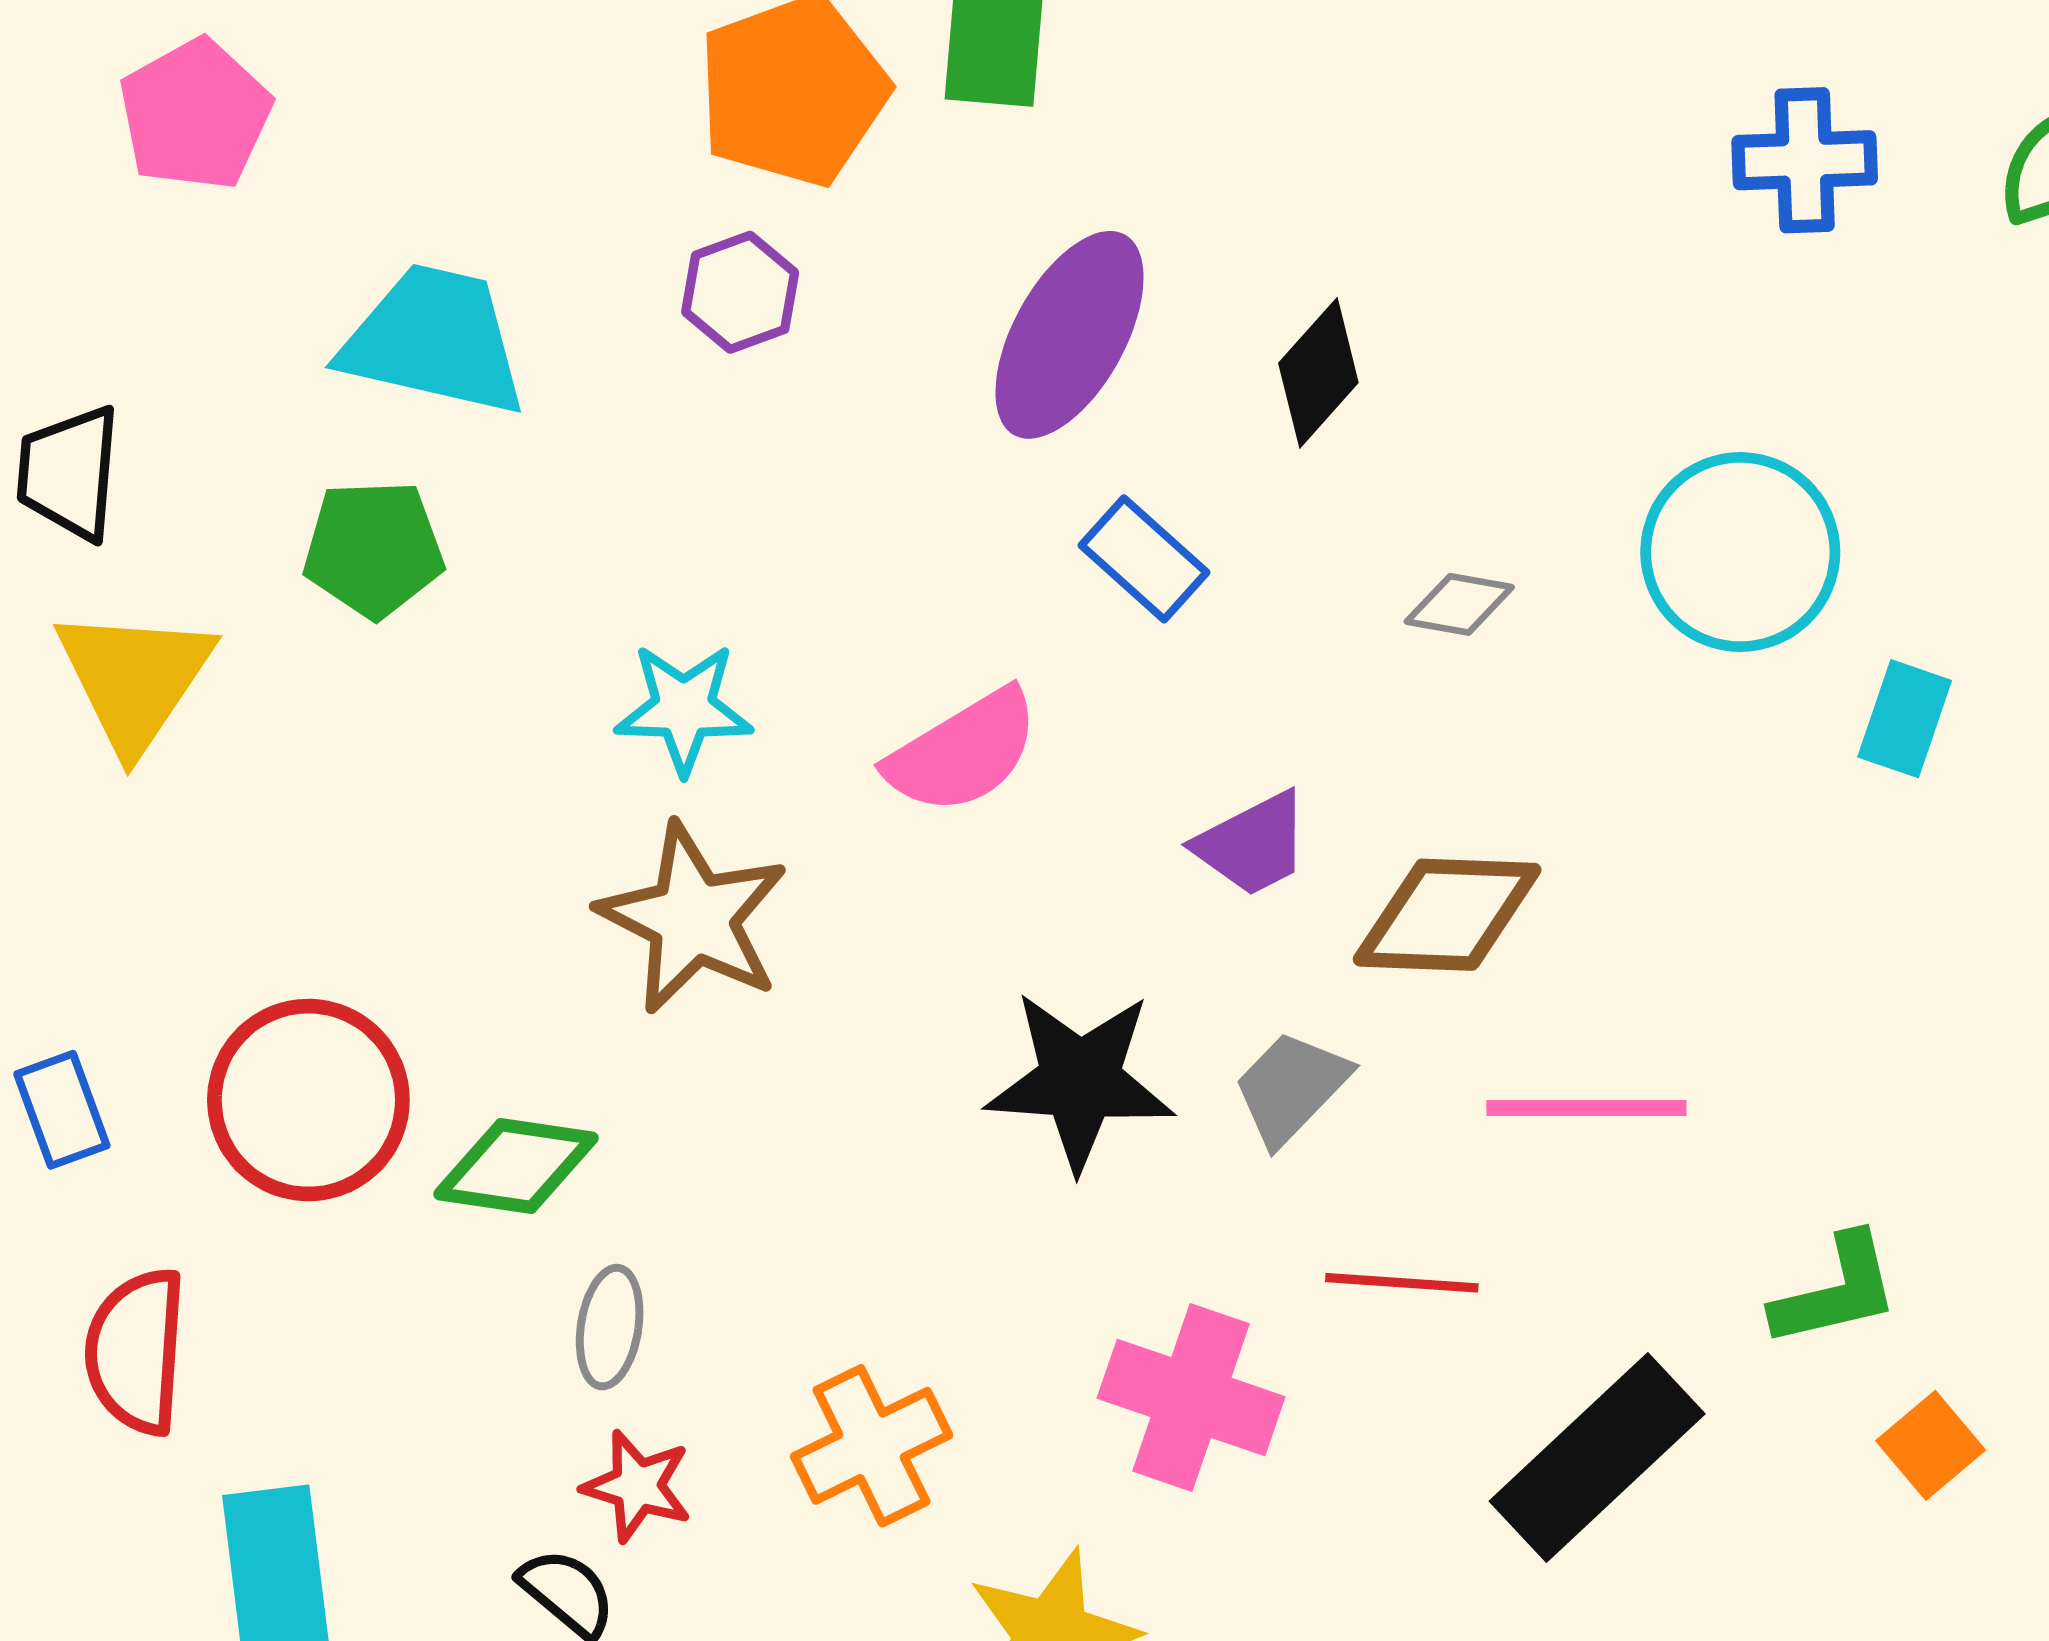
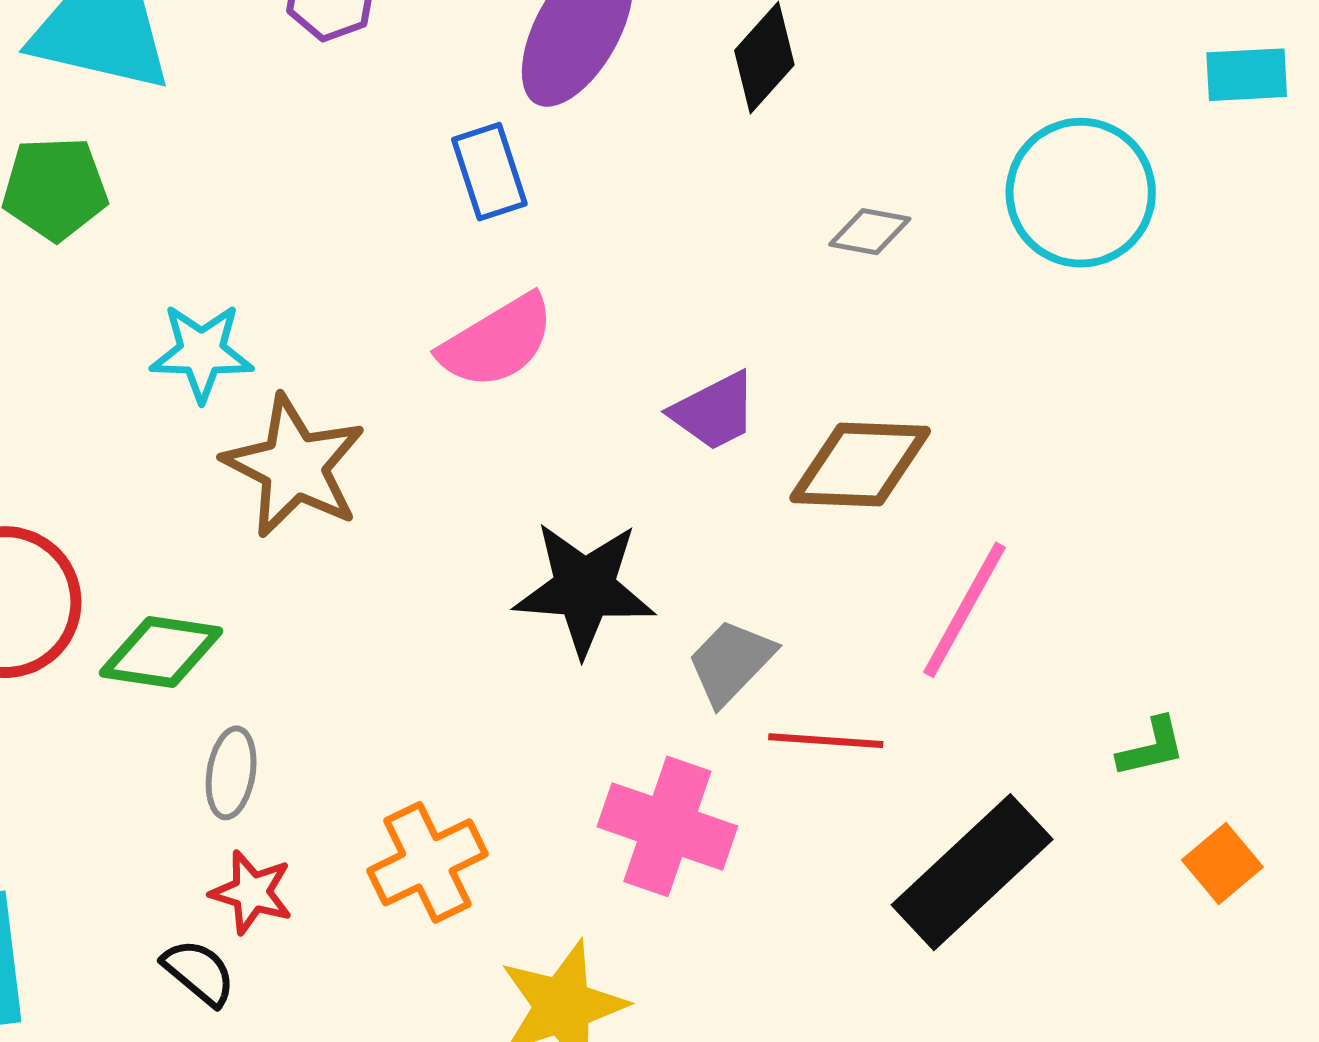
blue rectangle: (1144, 559) -> (489, 172), moved, turned 30
cyan star: (684, 708) -> (202, 352), moved
cyan rectangle: (1905, 719) -> (1247, 75), moved, turned 68
gray trapezoid: (1291, 1088) -> (731, 662), moved
pink line: (1586, 1108) -> (964, 610), turned -61
green L-shape: (1836, 1291) -> (1151, 747), size x0.7

